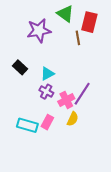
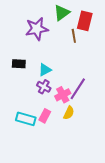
green triangle: (65, 14) -> (62, 13), turned 48
black rectangle: (20, 67) -> (19, 64), turned -40

